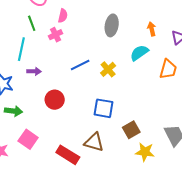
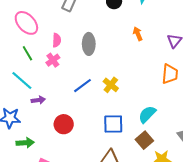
gray ellipse: (112, 25) -> (89, 44), moved
orange arrow: (152, 29) -> (138, 34), moved
cyan line: (21, 49) -> (22, 80), turned -50
cyan semicircle: (139, 53) -> (147, 114), moved

